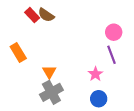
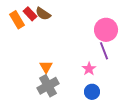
pink circle: (114, 32) -> (106, 30), size x1.5
orange rectangle: (18, 53) -> (17, 20), moved

